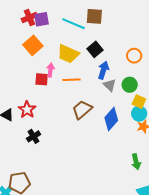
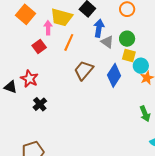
pink arrow: (50, 70) -> (48, 28), moved
red square: (42, 79) -> (39, 47), turned -32
orange line: (72, 80) -> (69, 42), turned -54
yellow square: (139, 102) -> (129, 56), moved

